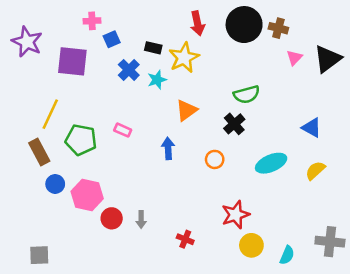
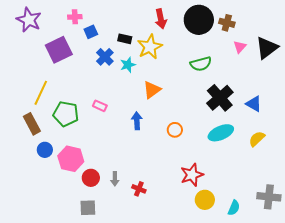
purple star: (27, 42) -> (29, 20), moved
purple square: (72, 61) -> (59, 50), turned -32
green semicircle: (247, 94) -> (201, 64), moved
black cross: (234, 124) -> (220, 98), moved, size x1.5
red cross: (185, 239) -> (139, 189), moved
gray square: (39, 255) -> (88, 208), moved

